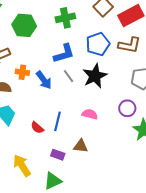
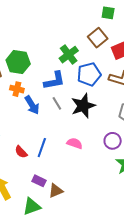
green cross: (65, 18) -> (69, 55), moved, turned -30
green hexagon: (24, 25) -> (18, 62), moved
orange cross: (22, 72) -> (17, 89), moved
brown triangle: (81, 146) -> (56, 191), moved, turned -35

